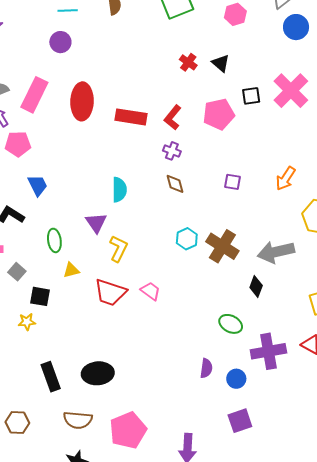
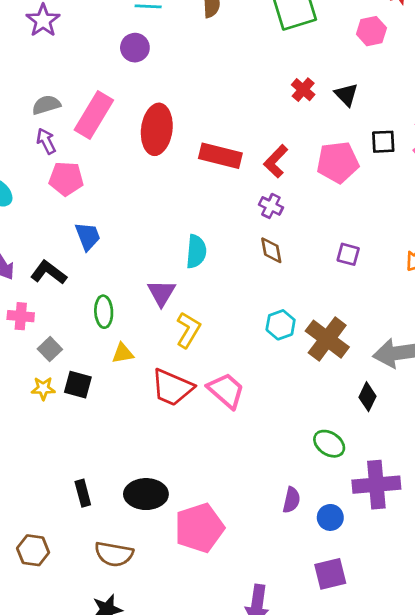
pink trapezoid: (151, 291) -> (226, 390), size x1.4
yellow star: (27, 322) -> (43, 388), moved
black rectangle: (51, 377) -> (83, 493), size x0.7
pink pentagon: (128, 430) -> (199, 528), moved

